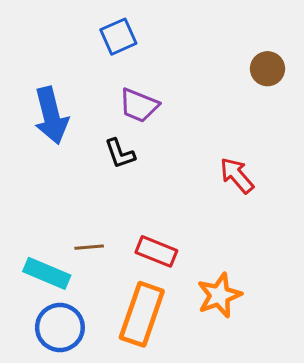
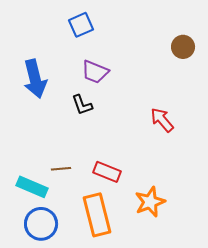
orange rectangle: (142, 314) -> (97, 215), turned -33

